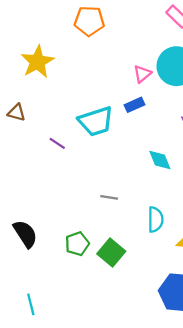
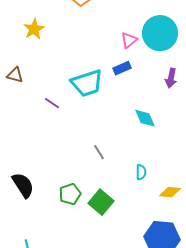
yellow star: (37, 62) -> (34, 29), size x0.7
gray line: (109, 197) -> (99, 152), turned 49
cyan semicircle: (155, 219) -> (141, 172), size x0.7

